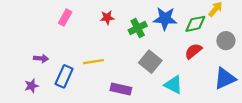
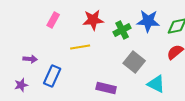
red star: (107, 18) -> (93, 20), size x1.5
yellow line: (94, 62) -> (80, 47), moved

